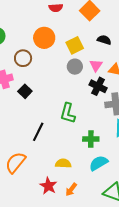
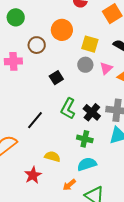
yellow square: (75, 45) -> (90, 44), turned 30
black cross: (98, 86) -> (92, 112), moved
black square: (25, 91) -> (56, 78), moved
orange arrow: (71, 189) -> (69, 185), moved

